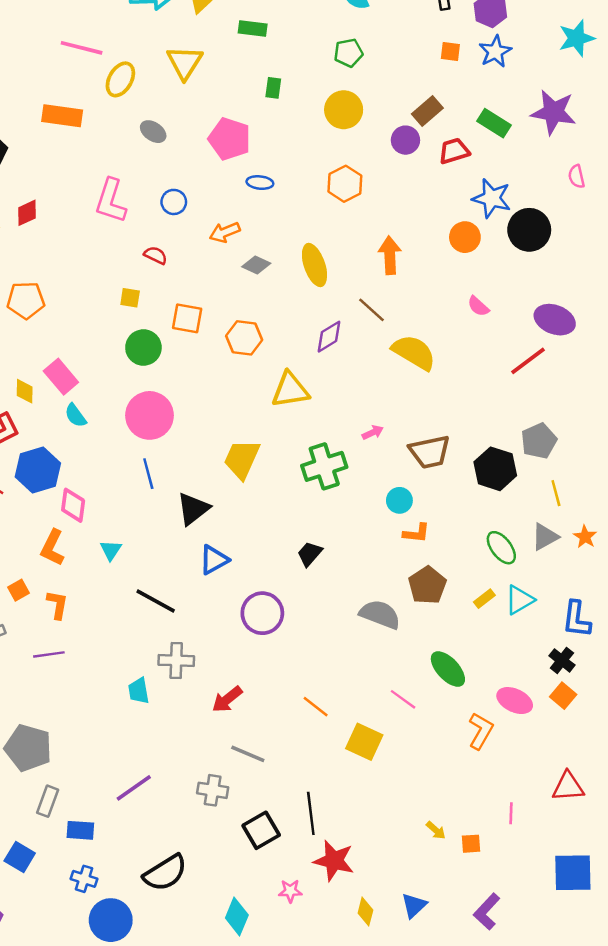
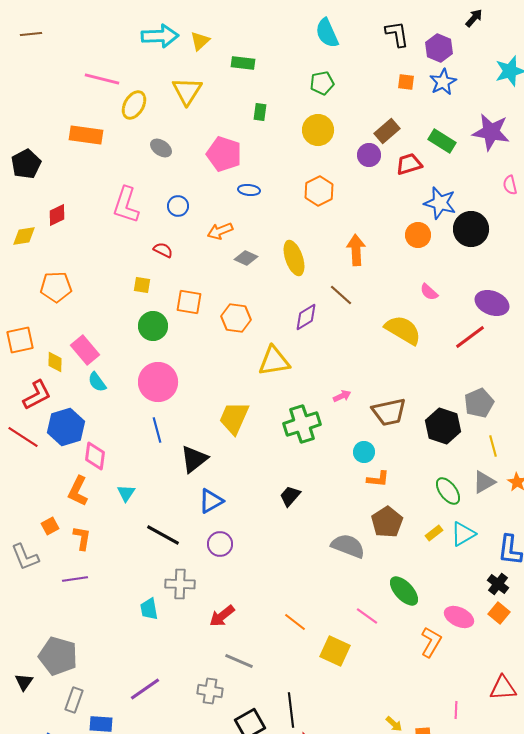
yellow semicircle: (414, 352) -> (403, 330), moved
purple circle: (262, 613) -> (220, 544), moved, size x0.7

